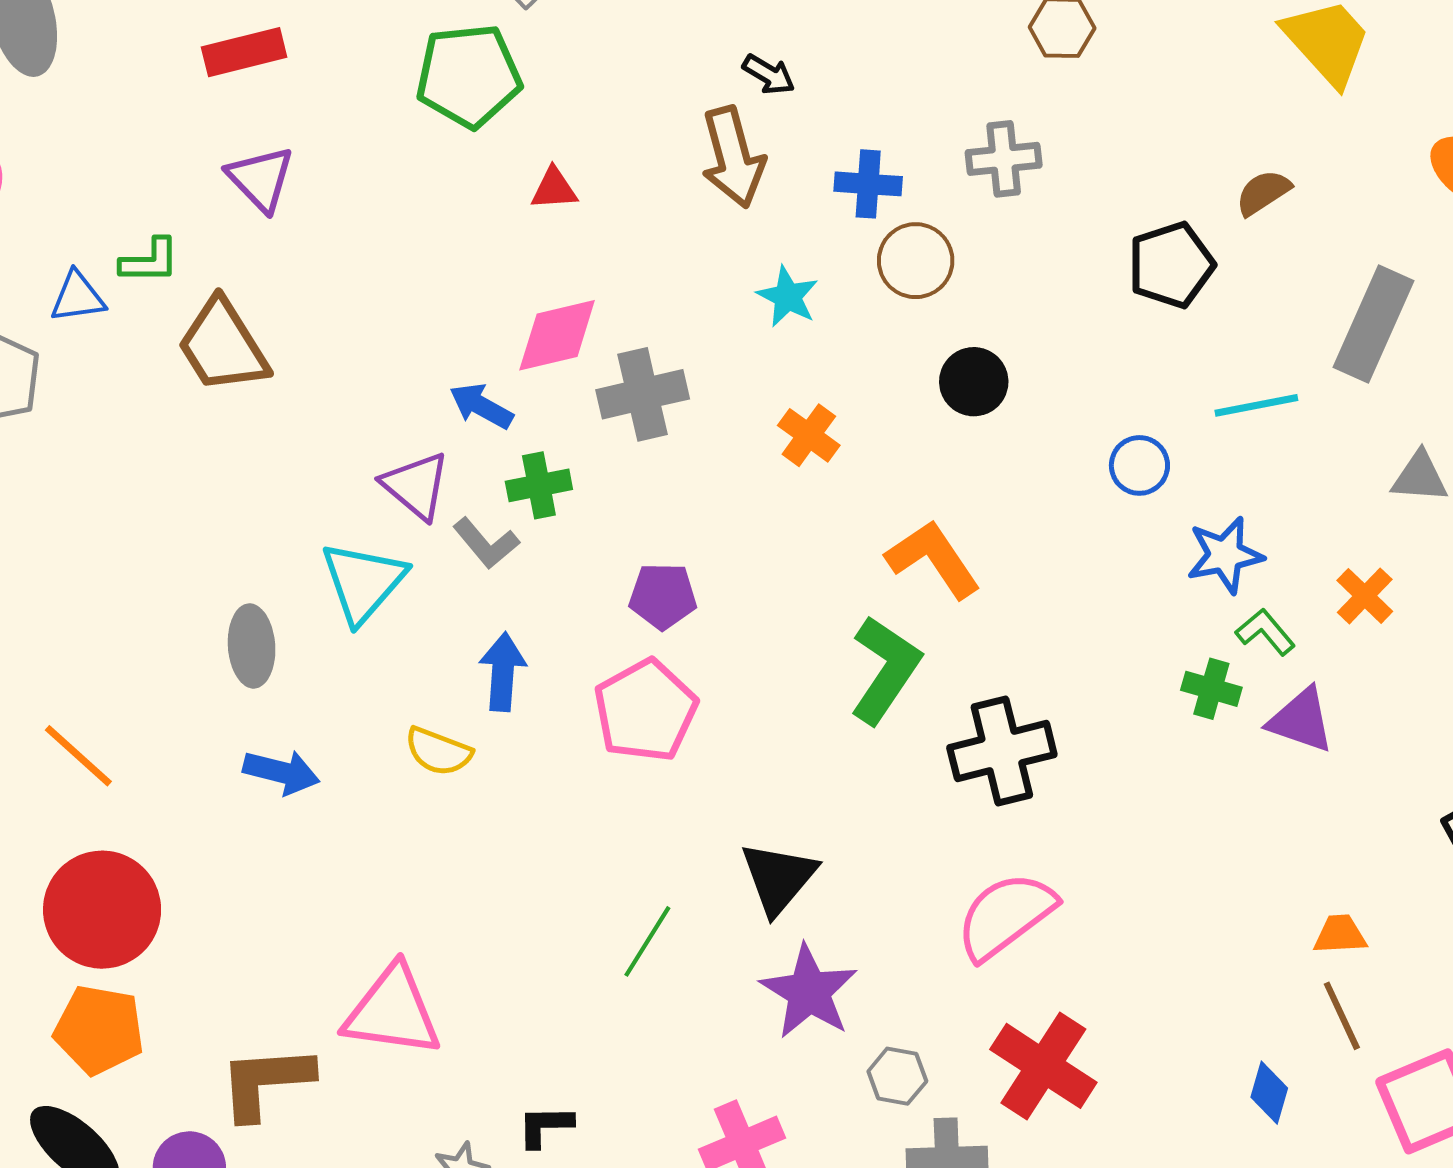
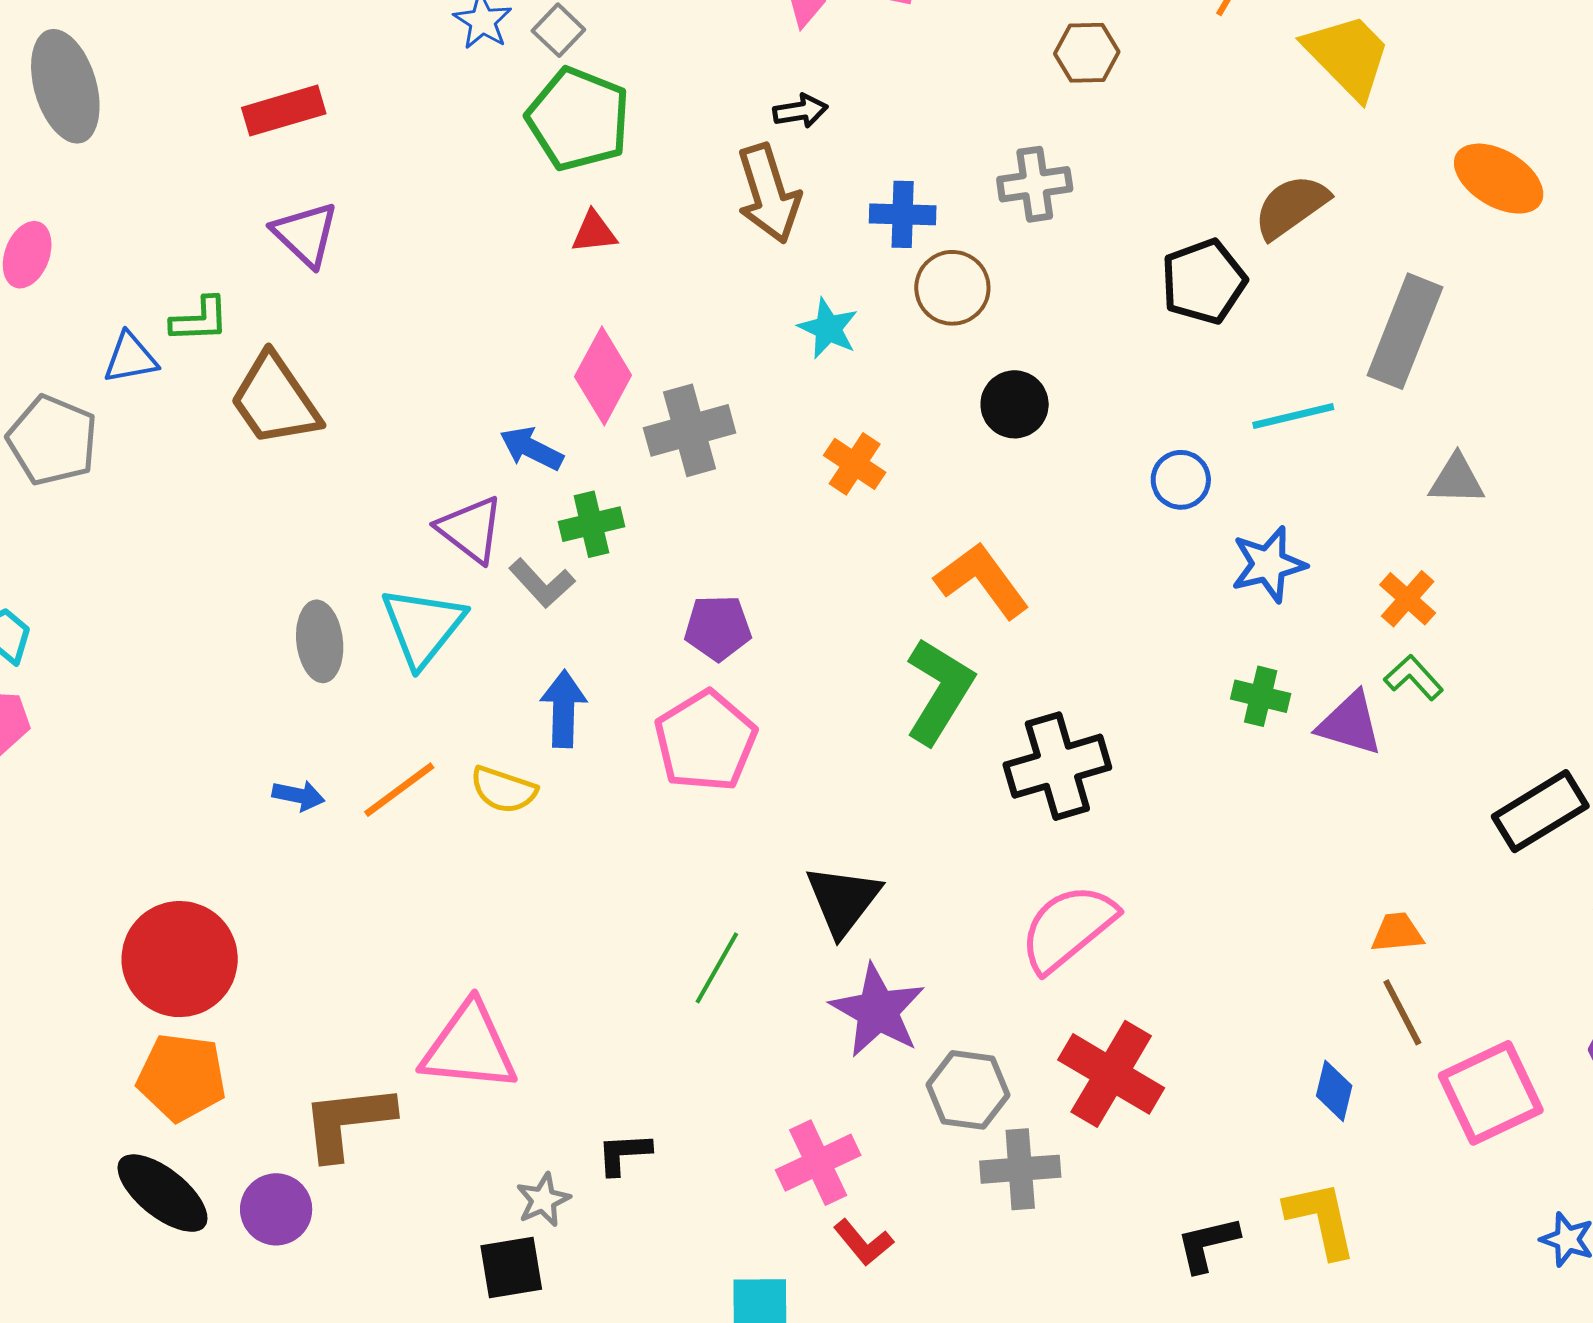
black arrow: (769, 75) -> (800, 111), turned -38
green pentagon: (469, 76) -> (578, 119), moved, turned 30
brown semicircle: (1263, 193) -> (1291, 207), size x1.4
pink diamond: (557, 335) -> (603, 376), turned -46
green L-shape: (1265, 632) -> (1414, 678), moved
gray ellipse: (252, 646) -> (320, 641), moved
orange line: (78, 756) -> (399, 790), moved, turned -76
blue arrow: (281, 772) -> (298, 795), moved, size x0.7
gray hexagon: (897, 1076) -> (968, 1090), size x1.4

